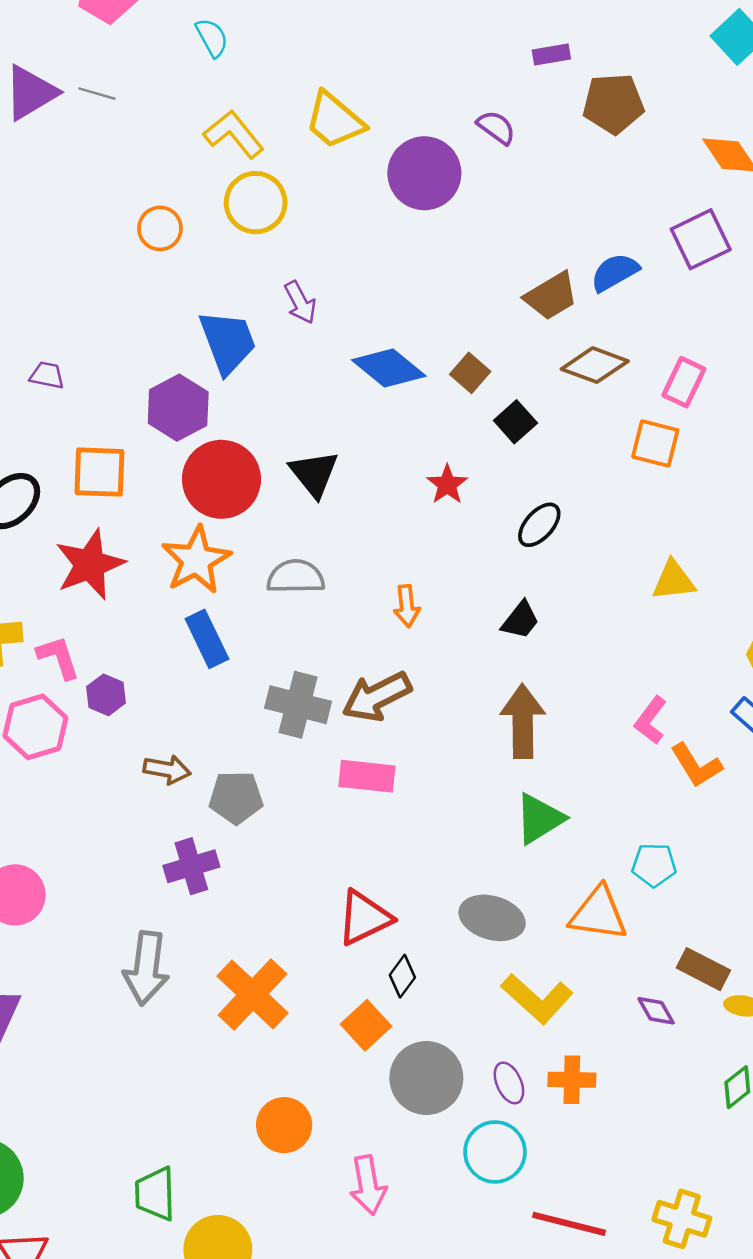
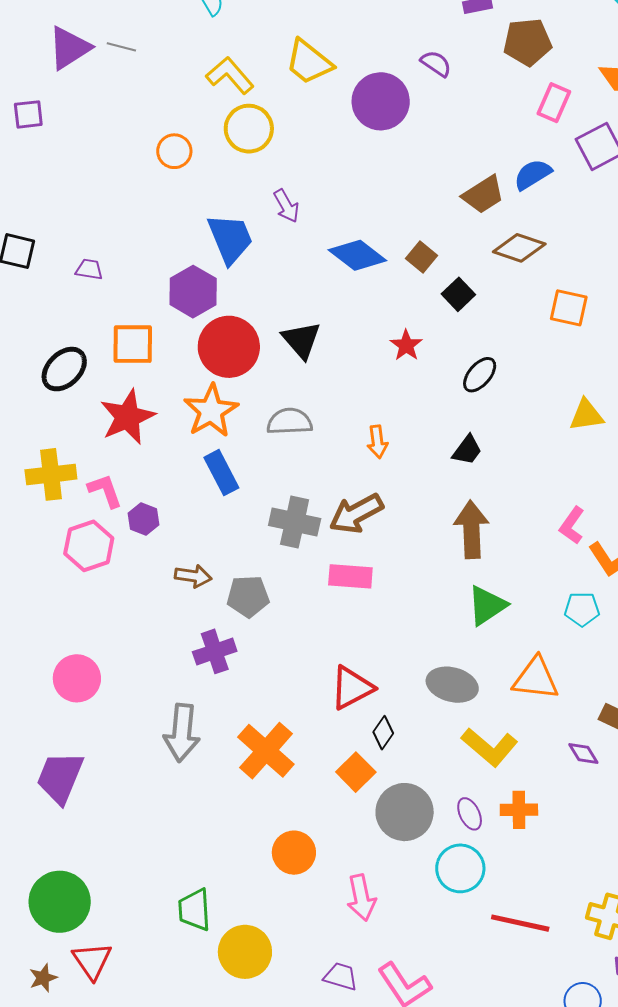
pink rectangle: (684, 382) -> (554, 103), moved
cyan pentagon: (654, 865) -> (582, 609), moved

